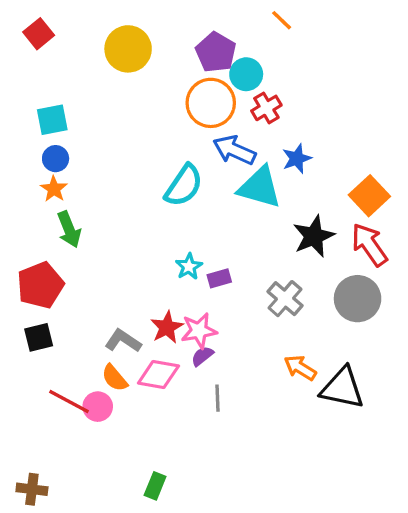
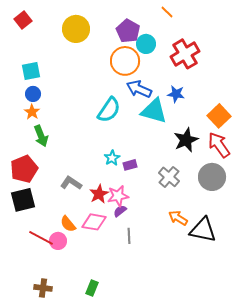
red cross: (266, 108) -> (185, 54), moved, size x1.6
blue star: (297, 159) -> (176, 94), turned 30
black square: (39, 337) -> (23, 200), size x1.4
gray L-shape: (123, 341) -> (71, 183), moved
brown cross: (32, 489) -> (43, 288), moved

